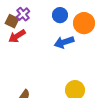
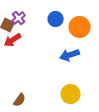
blue arrow: (64, 42) -> (70, 55), moved

